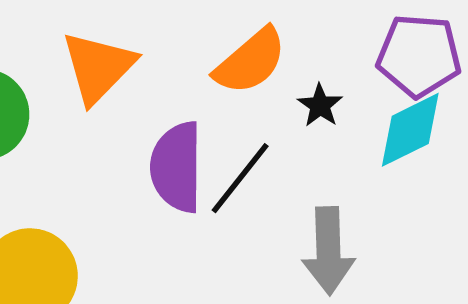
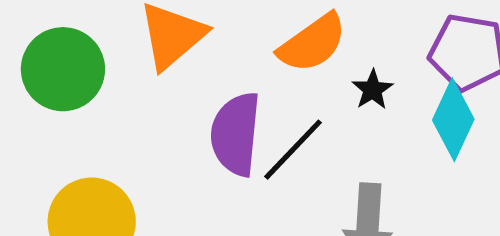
cyan diamond: (410, 130) -> (453, 120), turned -44

